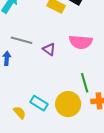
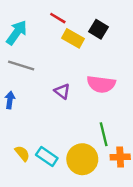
gray line: (21, 40) -> (21, 65), moved
yellow semicircle: (20, 113) -> (22, 153), moved

